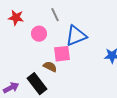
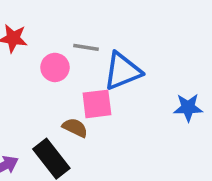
gray line: (55, 15) -> (86, 47), moved, turned -56

